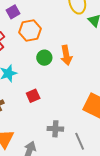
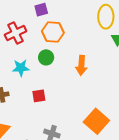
green circle: (44, 58) -> (46, 57), moved

